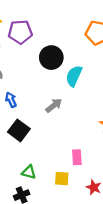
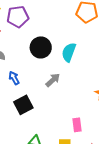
black circle: (51, 58) -> (41, 47), moved
black square: (19, 130) -> (23, 105), turned 30

